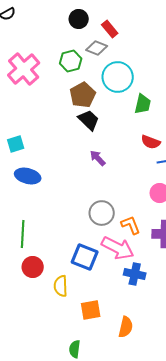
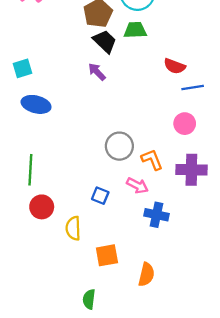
green trapezoid: (143, 104) -> (135, 30), moved, turned -105
purple arrow: (98, 158) -> (97, 72), moved
pink arrow: (118, 248) -> (137, 185), size x0.6
blue square: (85, 257) -> (100, 196), size x0.6

